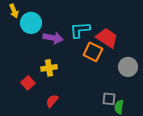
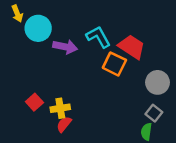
cyan L-shape: (80, 30) -> (98, 37), turned 65
yellow cross: (49, 68) -> (60, 108), moved
gray square: (109, 99) -> (154, 113), moved, turned 32

